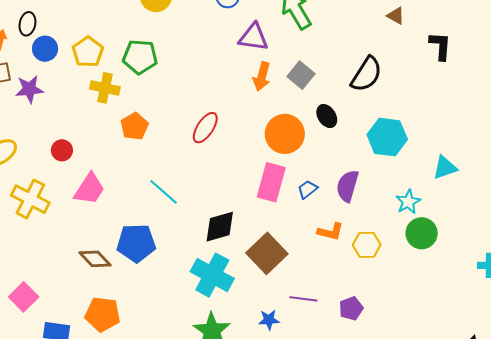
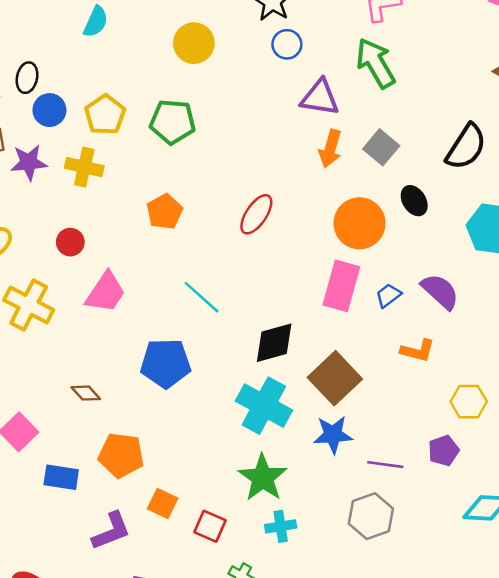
yellow cross: (105, 88) -> (84, 167), moved
purple semicircle: (347, 186) -> (440, 291), turned 116
yellow hexagon: (367, 245) -> (469, 402), moved
brown diamond: (95, 259) -> (86, 393), moved, size x0.7
purple line: (303, 299) -> (385, 465), moved
blue star: (269, 320) -> (333, 435), moved, size x1.4

